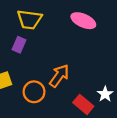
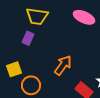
orange circle: (34, 92) -> (31, 85), moved

